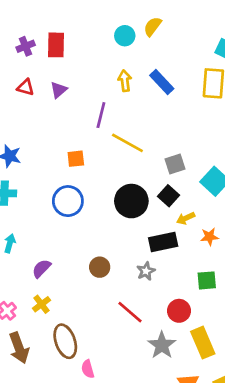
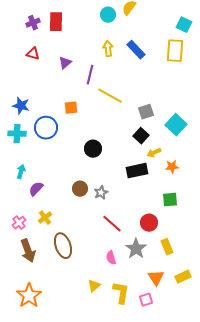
purple triangle: (59, 90) -> (65, 63), moved
blue circle: (68, 201) -> (46, 128), moved
black circle: (131, 201) -> (93, 149), moved, size x0.7
brown circle: (100, 267) -> (80, 189), moved
purple semicircle: (41, 268) -> (36, 189), moved
gray star: (146, 271) -> (101, 193), moved
yellow rectangle: (203, 343) -> (167, 247), size x0.7
pink semicircle: (88, 369) -> (111, 258), moved

